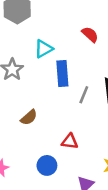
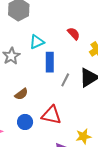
red triangle: (70, 141) -> (51, 115), size x1.5
blue circle: (47, 165) -> (25, 122), moved

